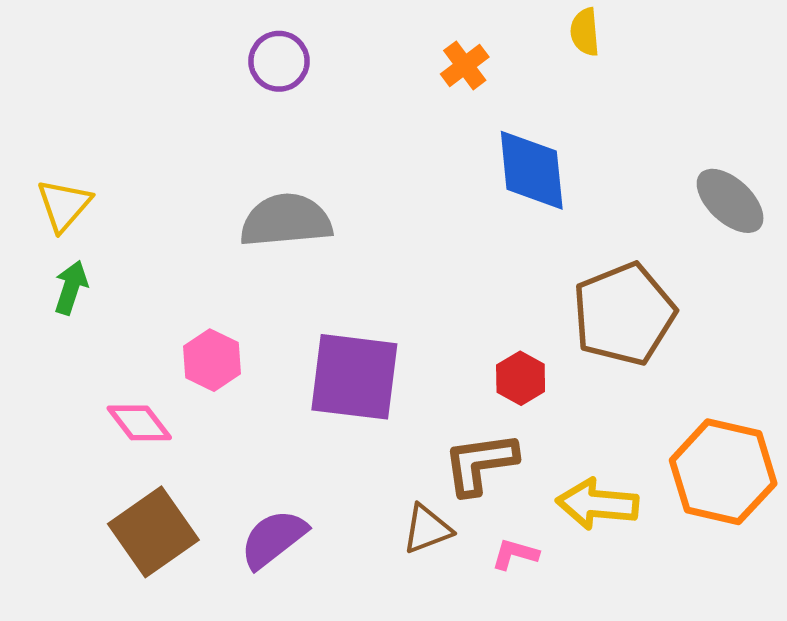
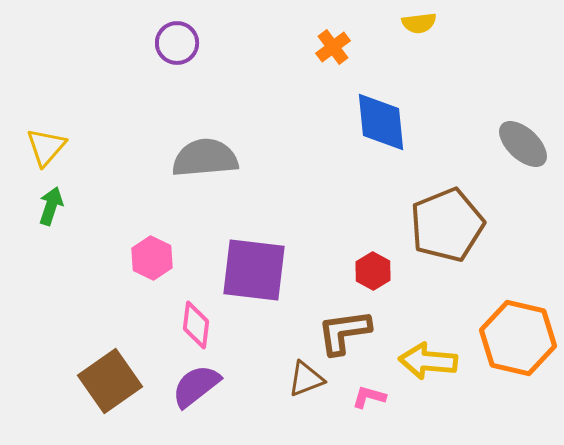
yellow semicircle: (585, 32) -> (419, 23), turned -92
purple circle: (279, 61) -> (177, 43), moved
pink diamond: (139, 423) -> (196, 325), moved, turned 45

